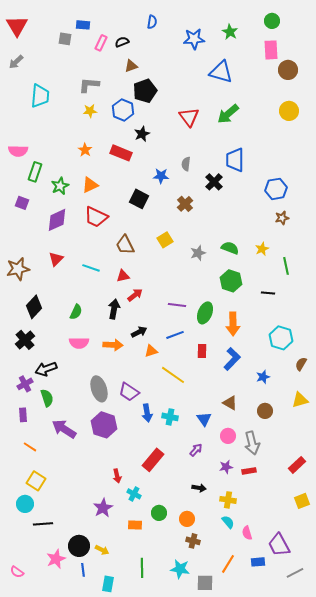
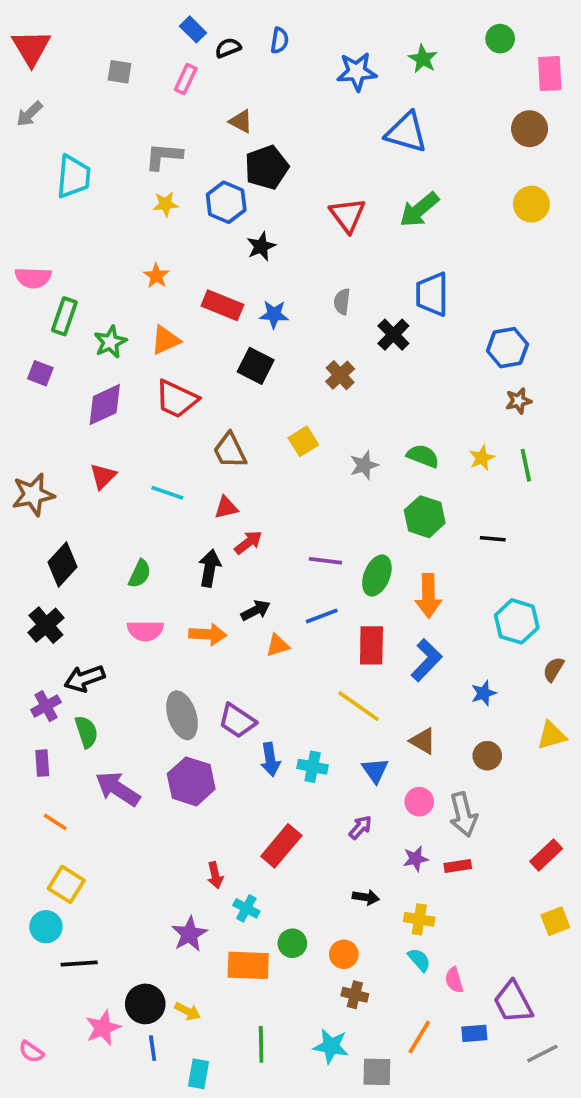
blue rectangle: (83, 25) -> (193, 29), moved, turned 40
black semicircle: (122, 42) -> (228, 48), moved
pink rectangle: (271, 50) -> (550, 74), moved
brown triangle: (131, 66) -> (241, 121), turned 48
red rectangle: (121, 153) -> (222, 305), moved
blue star: (161, 176) -> (274, 314), moved
green line: (286, 266) -> (526, 465), moved
red rectangle: (202, 351) -> (371, 645), size x1.5
yellow line: (173, 375) -> (359, 706), moved
orange rectangle: (135, 525) -> (248, 965), size x1.6

